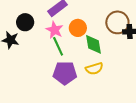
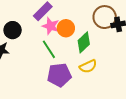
pink star: (55, 30) -> (51, 26), moved
green diamond: (93, 44) -> (84, 42), turned 65

